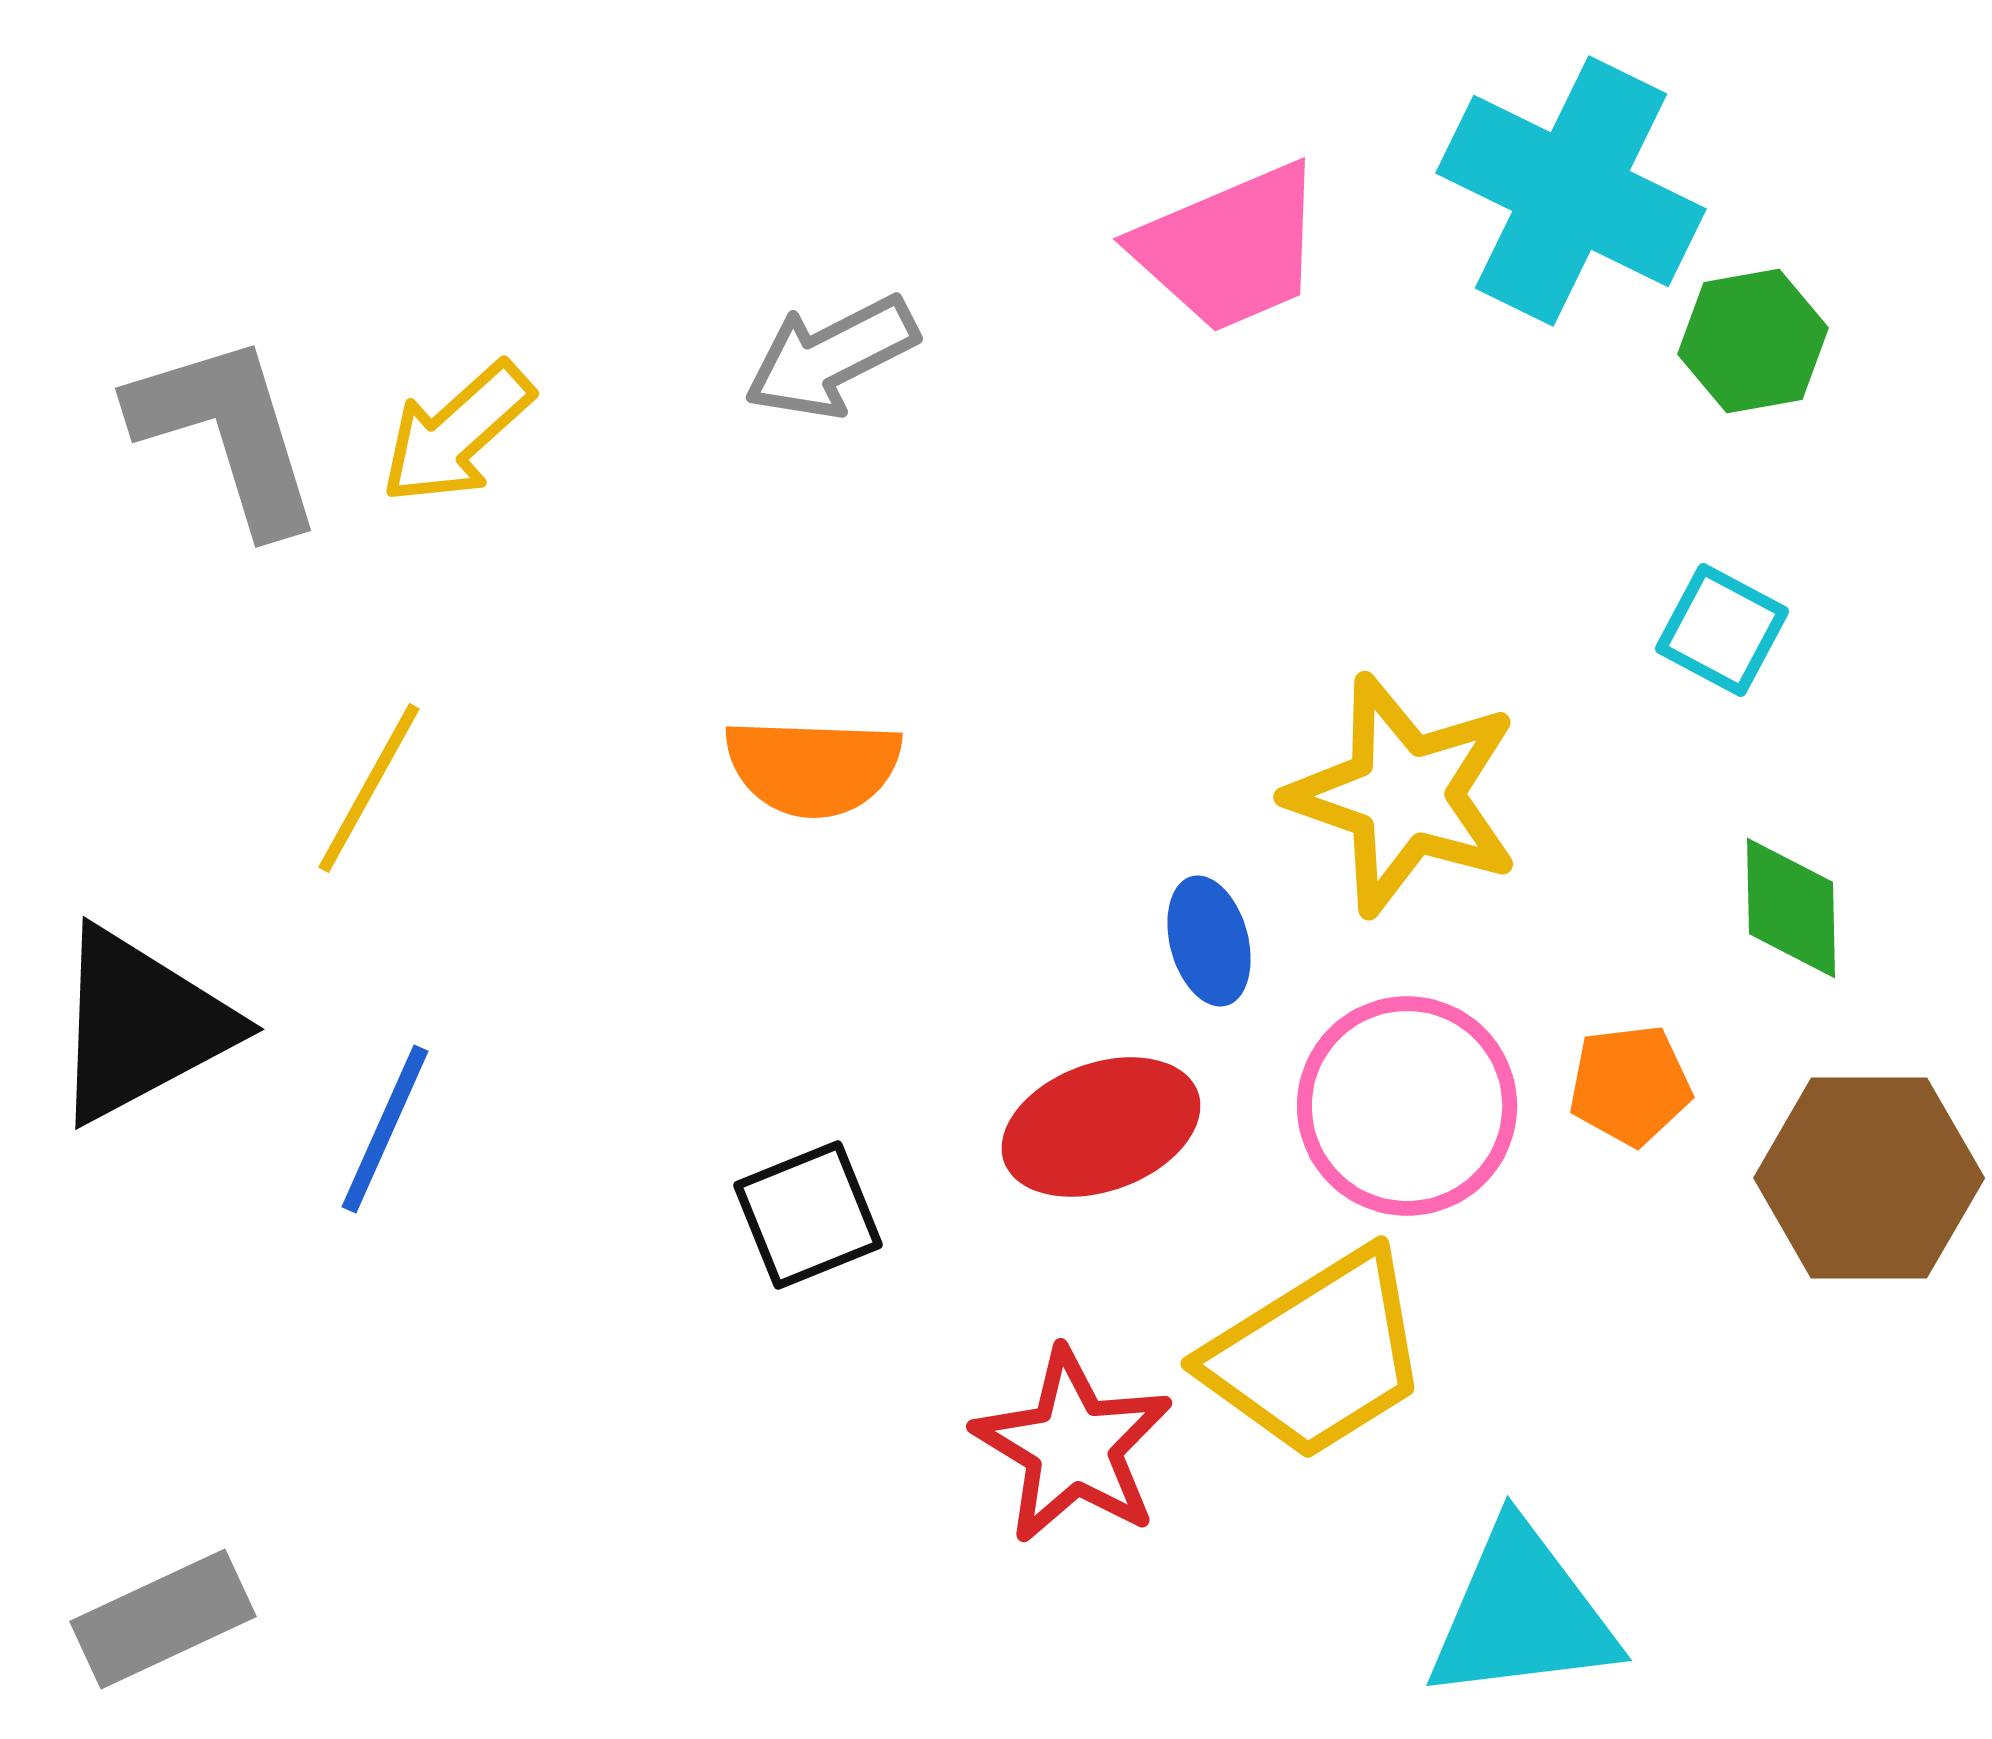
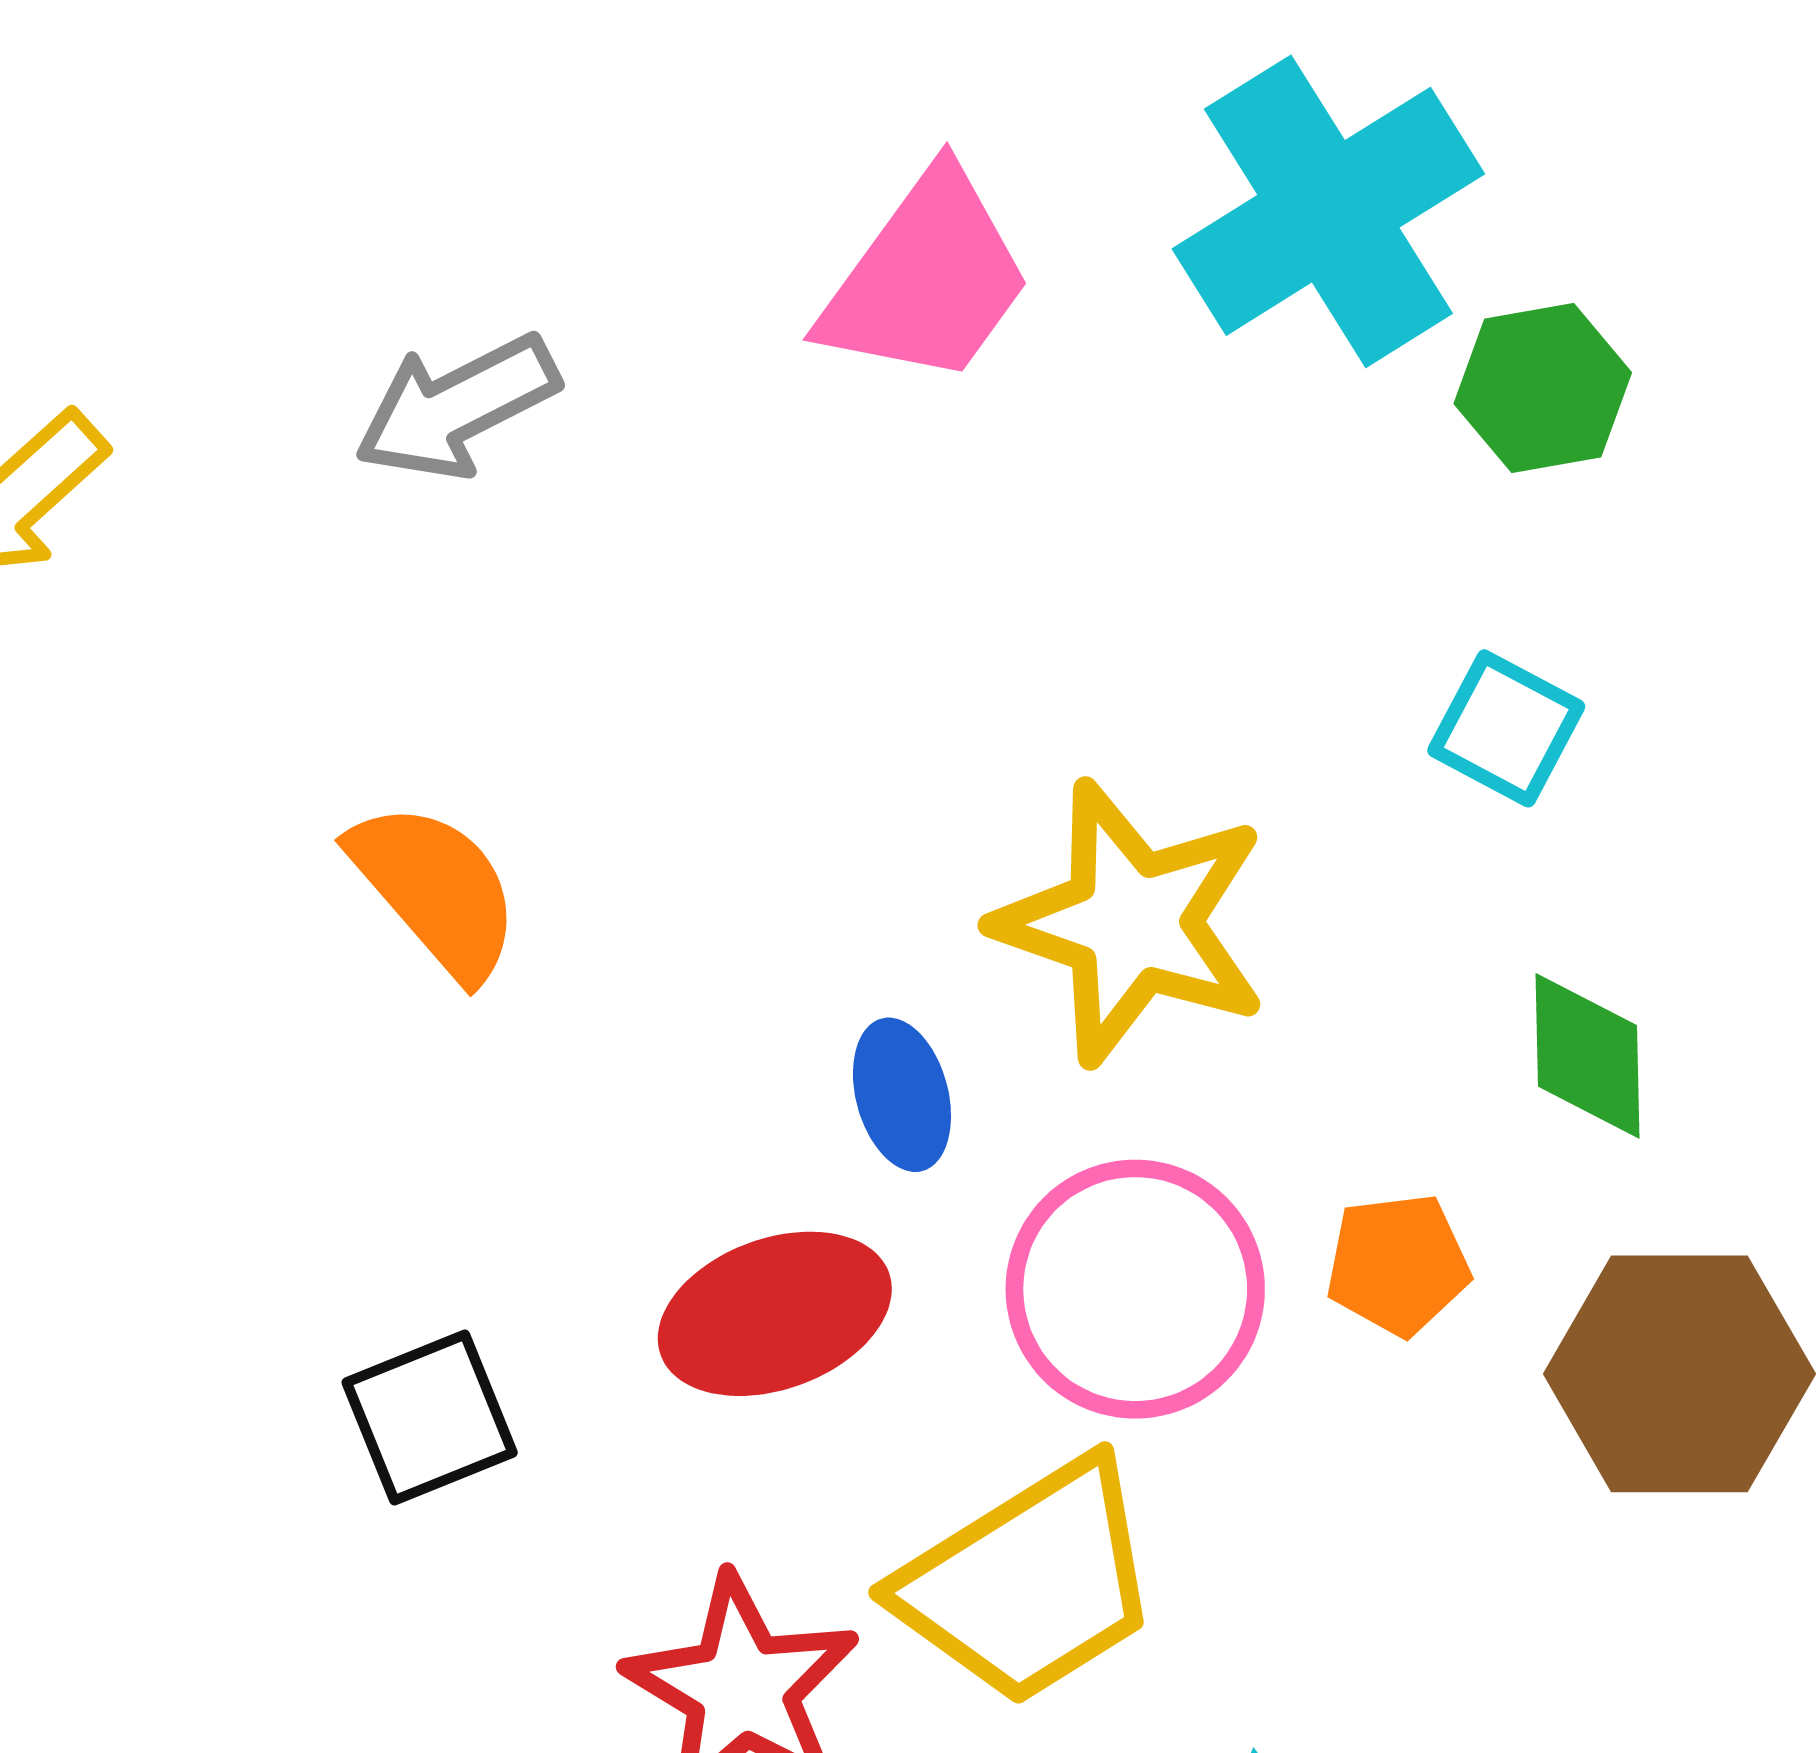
cyan cross: (1571, 191) -> (1328, 211), turned 32
pink trapezoid: (1230, 248) -> (927, 278), turned -31
orange semicircle: (813, 767) -> (436, 890), turned -133

